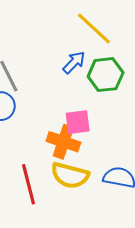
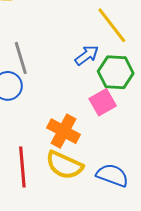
pink square: (78, 122) -> (103, 102), moved, turned -32

